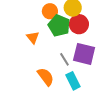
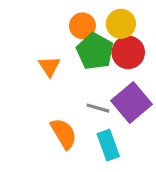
purple square: (84, 54) -> (131, 103), turned 30
gray line: (64, 59) -> (98, 108), turned -48

